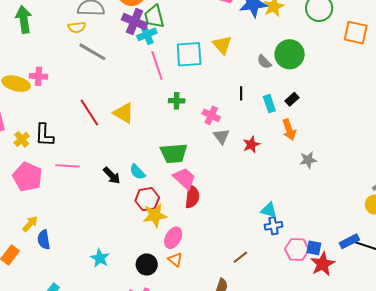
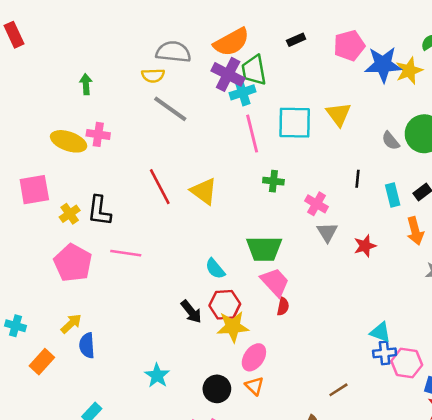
green arrow: (24, 19) -> (86, 84), moved, size x0.6
black arrow: (112, 176) -> (191, 312), moved
red semicircle: (192, 197) -> (283, 306), size x0.6
pink hexagon: (297, 250) -> (407, 363), moved

